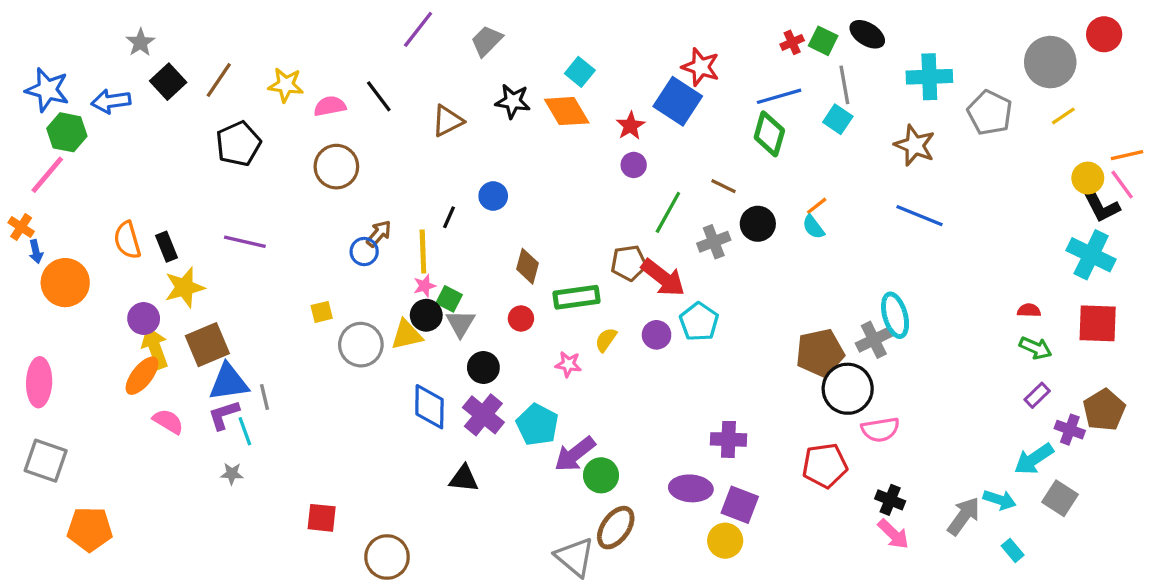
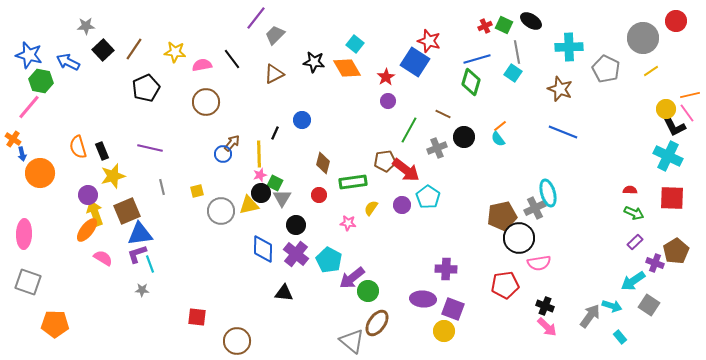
gray trapezoid: (487, 41) -> (275, 35), moved
gray star: (140, 42) -> (86, 26), turned 30
blue arrow: (111, 101) -> (68, 62), turned 35
gray line: (265, 397) -> (162, 187), moved

